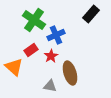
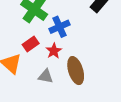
gray triangle: (50, 86) -> (46, 76), moved

